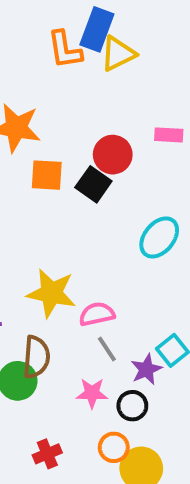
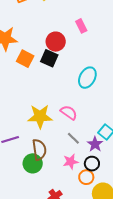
pink rectangle: (169, 135) -> (81, 26), turned 72
orange square: (47, 175) -> (25, 59), turned 36
pink semicircle: (97, 314) -> (69, 113), moved, turned 60
orange circle: (114, 447) -> (86, 177), moved

